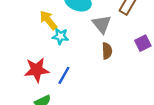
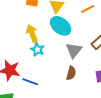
blue line: (64, 75) -> (30, 82), turned 63

